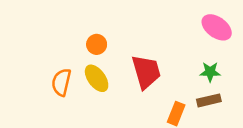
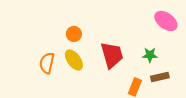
green star: (210, 72) -> (150, 55), moved

